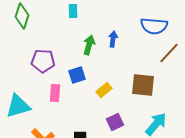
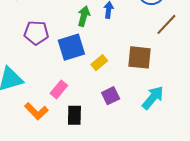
blue square: (77, 75) -> (71, 47), size x1.5
pink rectangle: (55, 93) -> (59, 89), moved, turned 36

